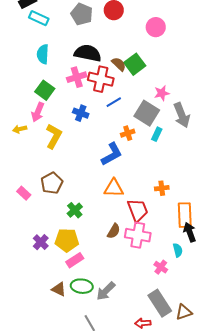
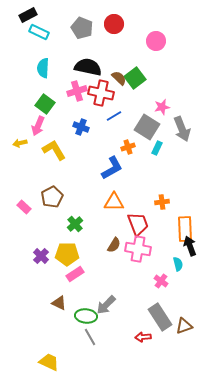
yellow L-shape: (54, 136) -> (54, 150), turned -60
green ellipse: (82, 286) -> (86, 316), moved

